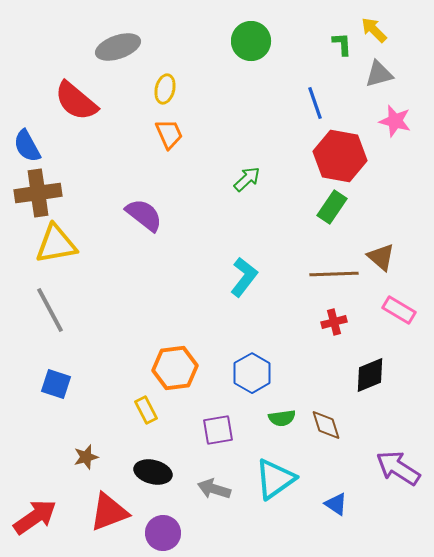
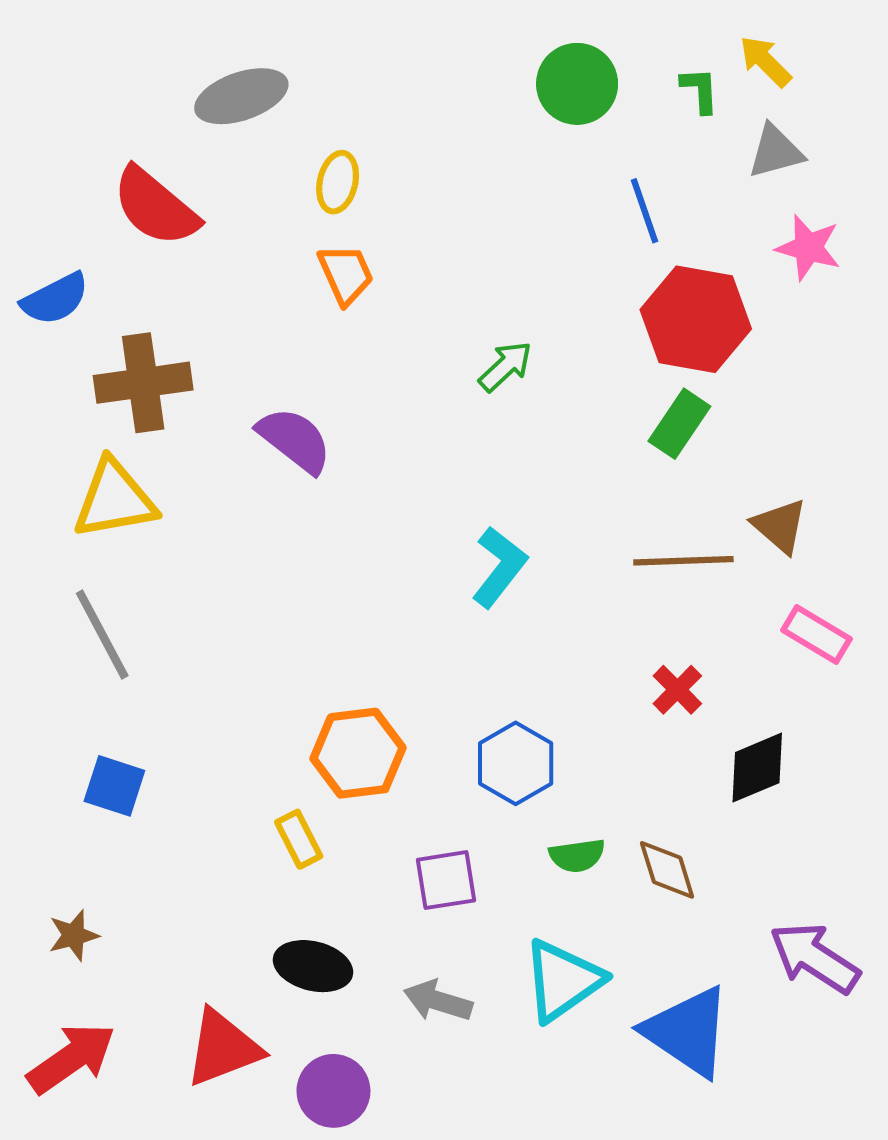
green circle: (251, 41) -> (577, 84), moved
blue semicircle: (27, 146) -> (55, 299), turned -88
brown cross: (38, 193) -> (143, 383), moved
red cross: (334, 322) -> (677, 690), moved, turned -30
brown star: (86, 457) -> (74, 935), moved
blue triangle: (336, 504) -> (688, 1032), size x2.0

